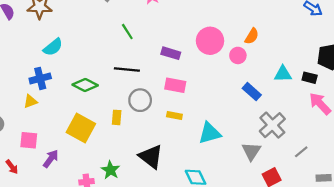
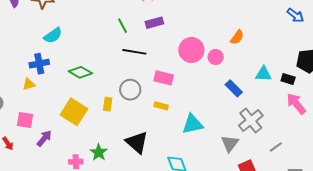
pink circle: (210, 41) -> (191, 50), moved
purple rectangle: (171, 53) -> (154, 23), moved, turned -36
pink circle: (238, 55) -> (216, 57), moved
black line: (127, 70) -> (134, 52), moved

